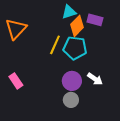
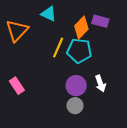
cyan triangle: (69, 12) -> (49, 14), moved, turned 42
white arrow: (95, 79) -> (100, 83), turned 35

